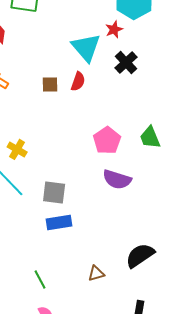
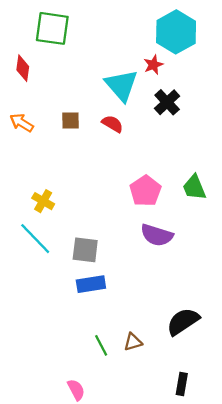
red semicircle: (78, 81) -> (112, 124), turned -78
brown square: (50, 84) -> (70, 120), moved
green line: (40, 279) -> (101, 345), moved

